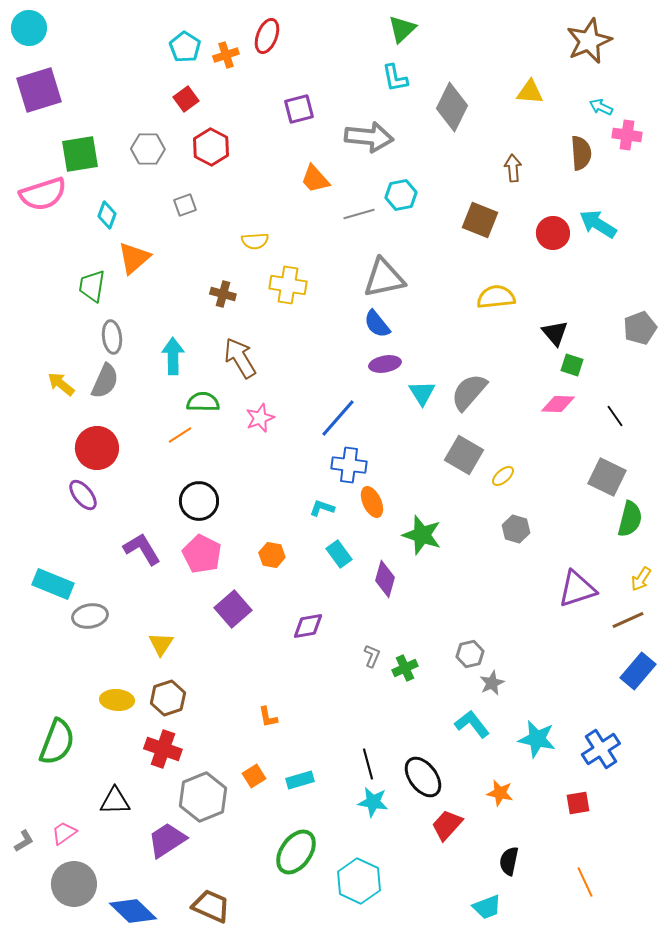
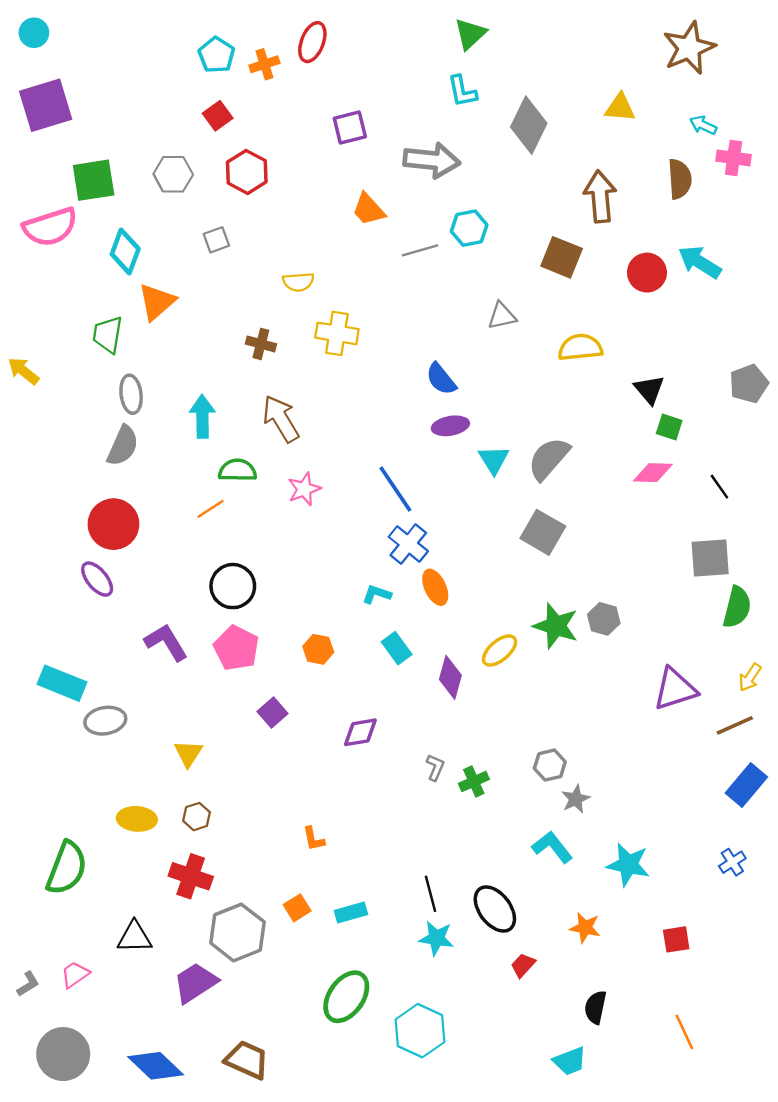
cyan circle: (29, 28) -> (34, 33), size x0.7
brown arrow: (513, 168) -> (600, 197), size x1.6
cyan diamond: (107, 215) -> (125, 252), size x1.4
gray triangle: (384, 278) -> (502, 316), moved, size x0.6
yellow arrow: (61, 384) -> (23, 371), moved
blue line: (338, 418) -> (395, 489), turned -75
blue cross: (349, 465) -> (408, 544), turned 32
yellow ellipse: (503, 476) -> (500, 650), moved, size x1.4
gray square: (607, 477) -> (710, 558), turned -30
green star: (422, 535) -> (556, 626), moved
purple square: (233, 609) -> (273, 712), size x0.7
brown hexagon: (168, 698) -> (197, 817), size x0.7
blue cross: (601, 749) -> (732, 862), moved, size x0.6
red trapezoid: (447, 825) -> (523, 965), size x0.7
gray circle: (74, 884) -> (63, 1054), moved

